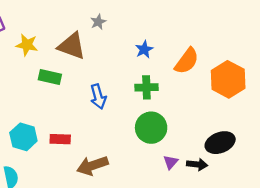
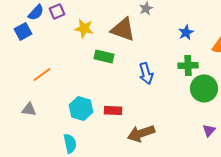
green circle: (151, 128) -> (204, 88), moved

